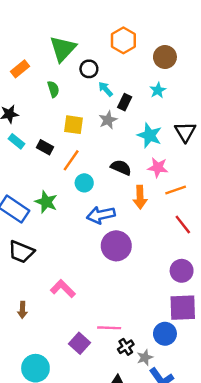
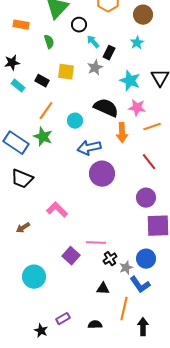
orange rectangle: (20, 69) -> (21, 25), turned 49
black rectangle: (45, 147) -> (42, 81), moved
orange line: (71, 160) -> (46, 111), moved
black semicircle: (121, 167) -> (106, 108), size x1.4
red line: (183, 224) -> (149, 162), moved
purple circle: (182, 271) -> (146, 198), moved
brown arrow: (22, 310) -> (23, 228), turned 56
blue circle: (165, 334) -> (146, 259), moved

